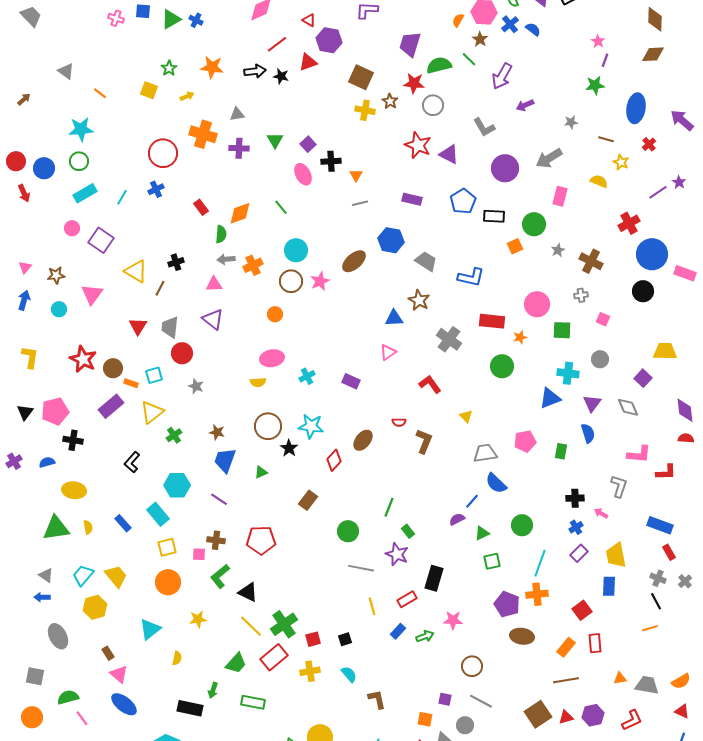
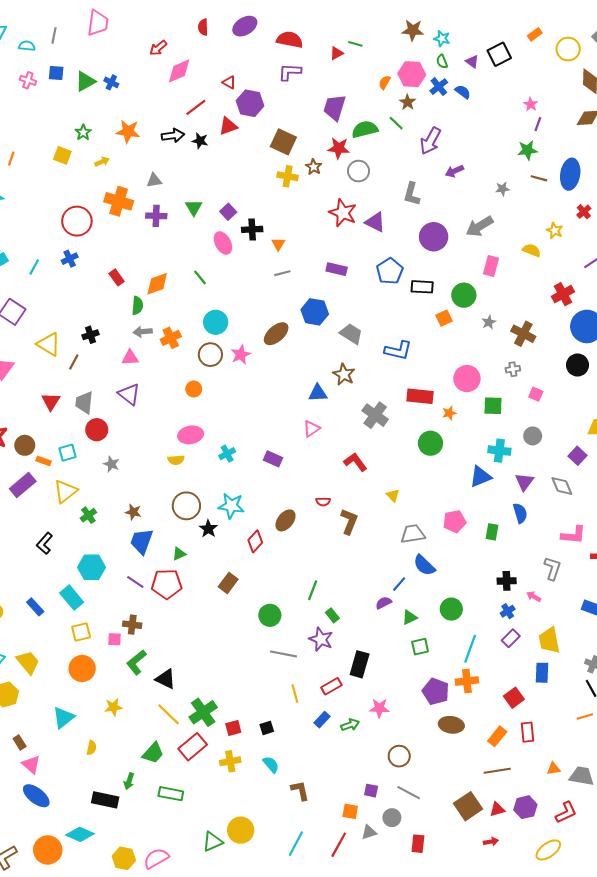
orange line: (100, 93) -> (11, 159), turned 72
gray L-shape: (484, 127) -> (412, 194), turned 45
brown line: (606, 139) -> (539, 178), moved
red pentagon: (261, 540) -> (167, 584), moved

